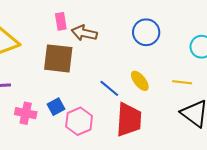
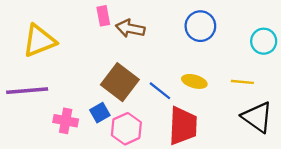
brown square: (58, 58) -> (120, 82), moved, turned 32
yellow ellipse: (140, 81) -> (194, 81), turned -35

